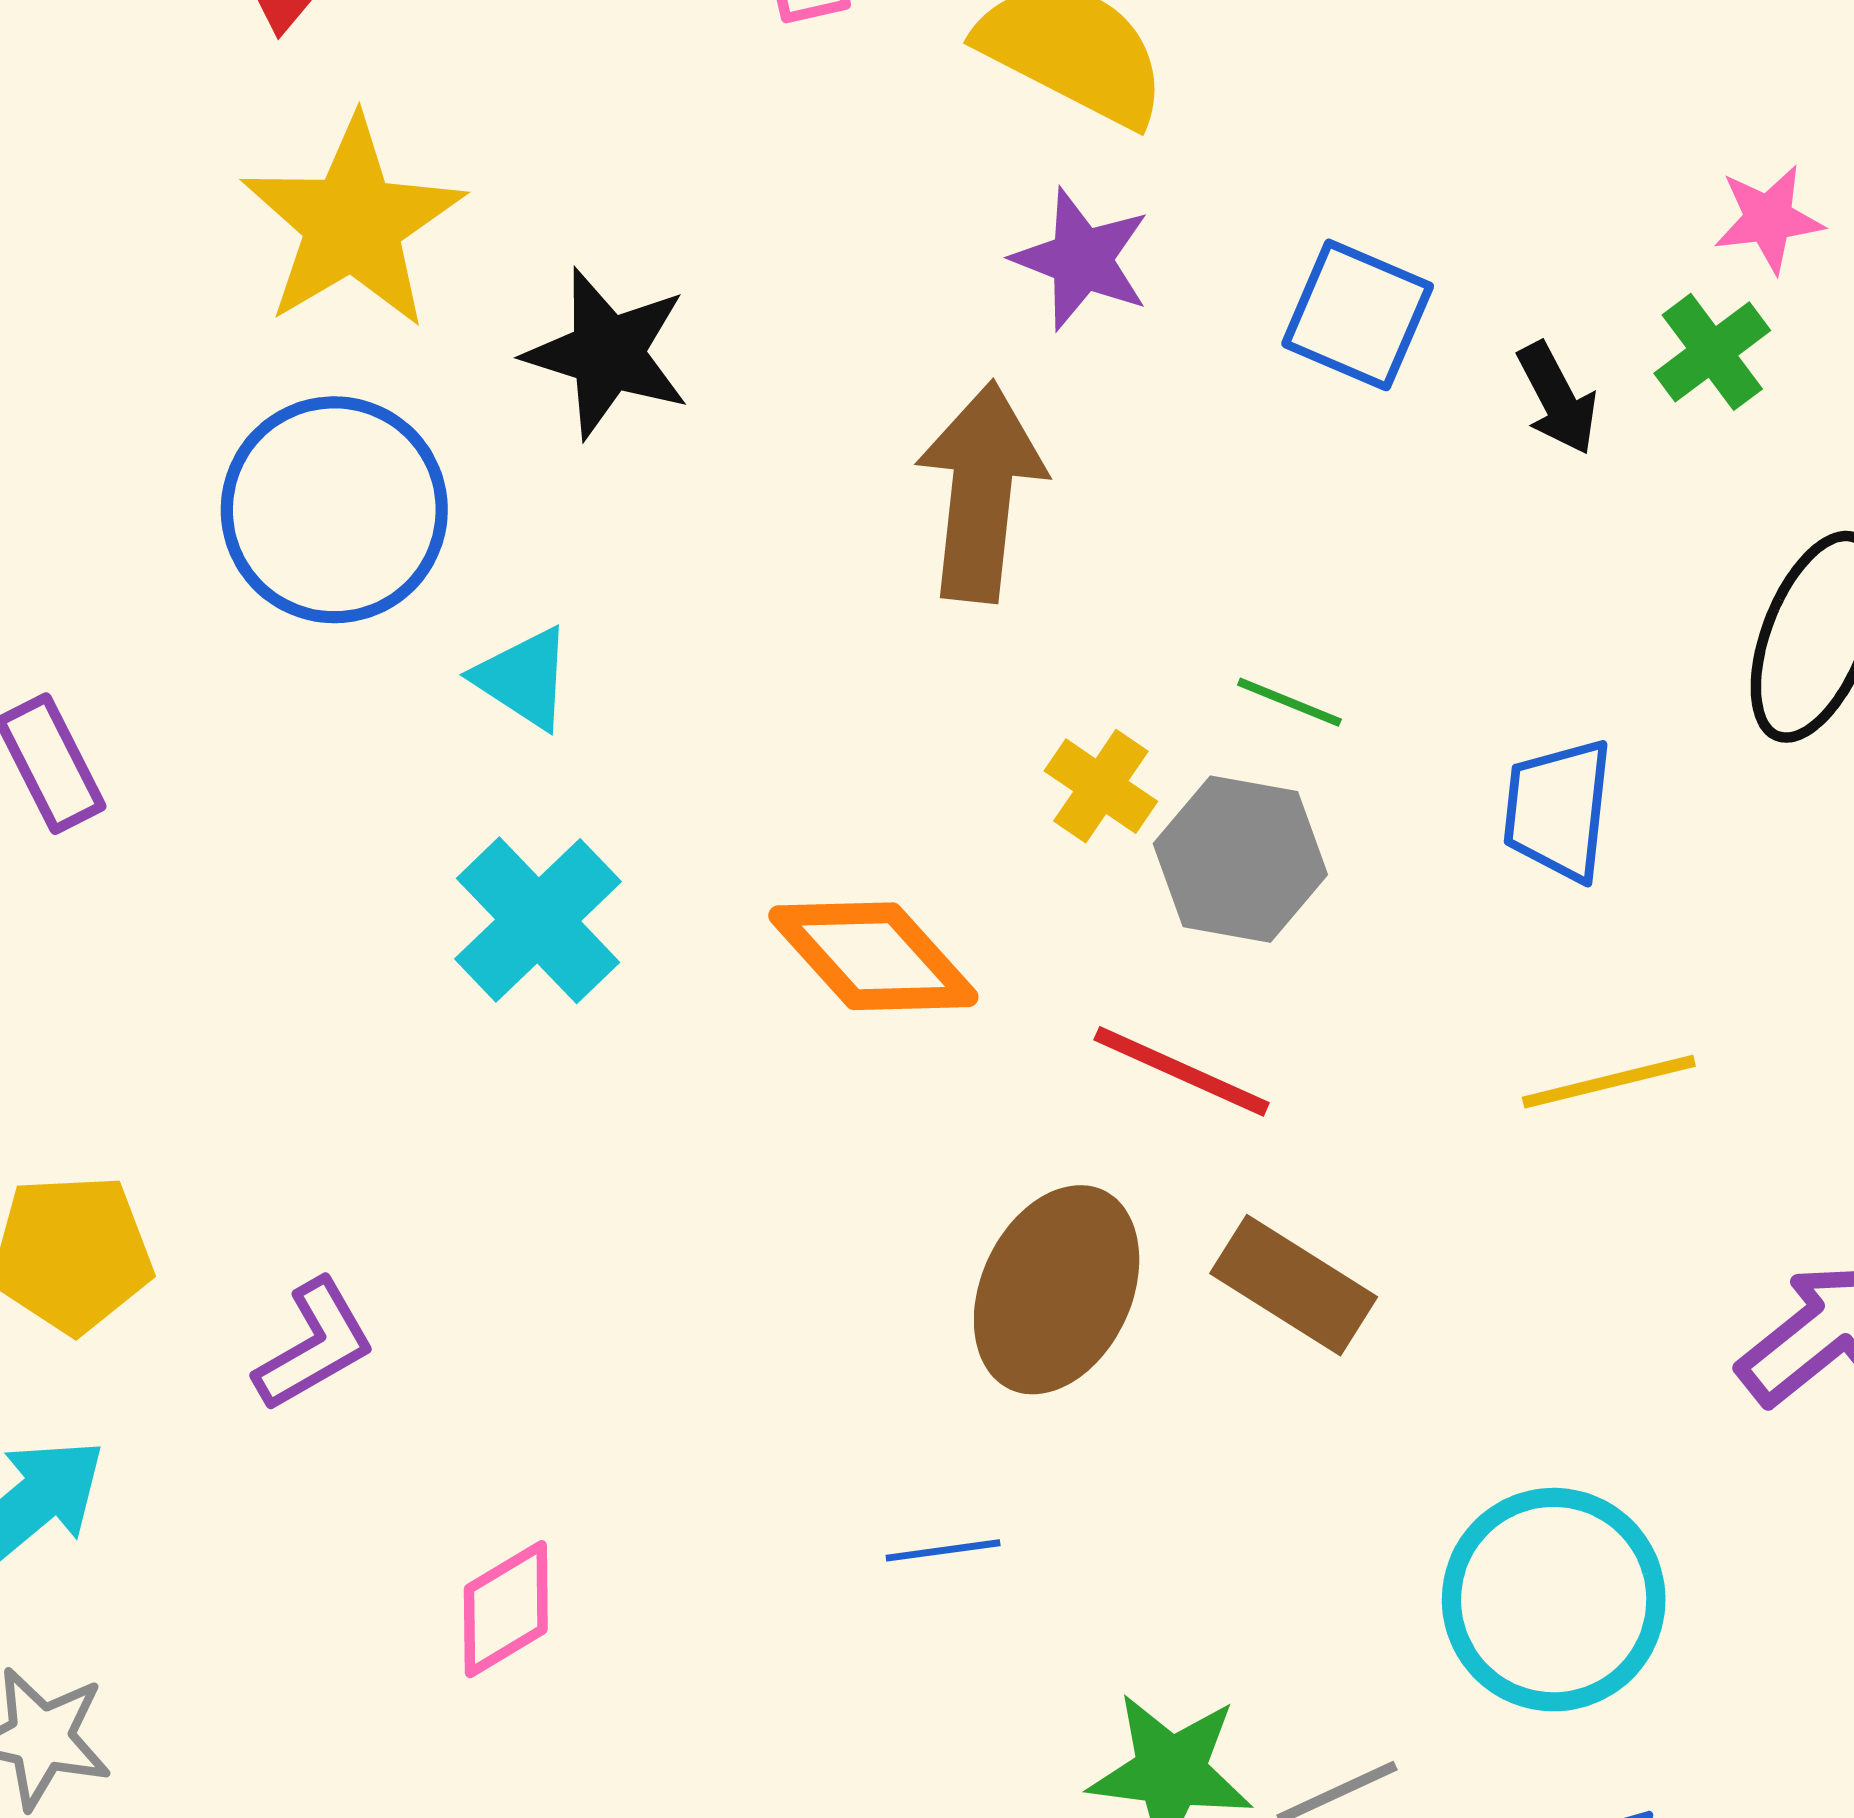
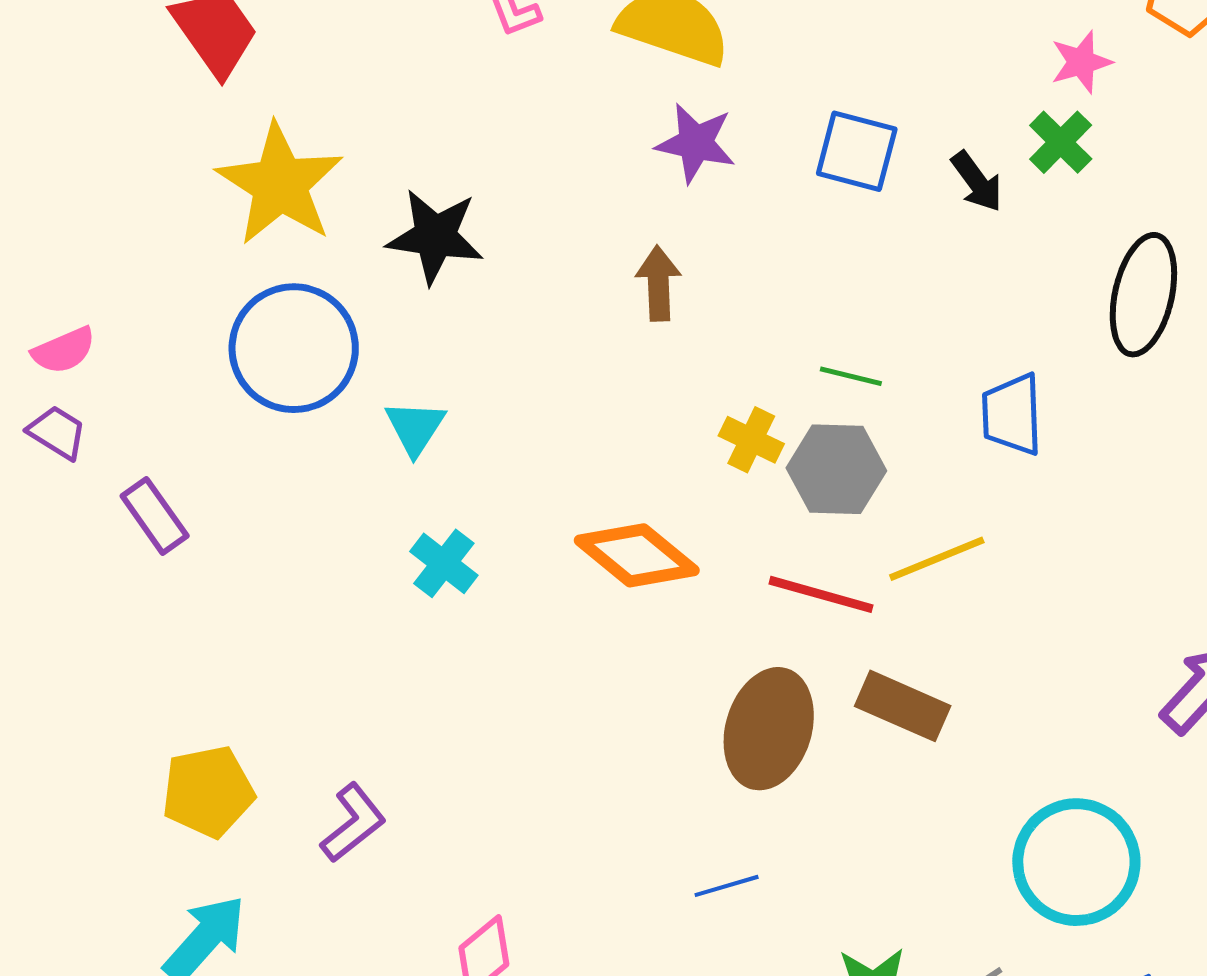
brown arrow: (981, 492) -> (658, 283), size x0.6
cyan triangle: (524, 678) -> (415, 428), turned 38
cyan cross: (538, 920) -> (444, 563), size x0.7
yellow line: (1609, 1082) -> (937, 559), moved

